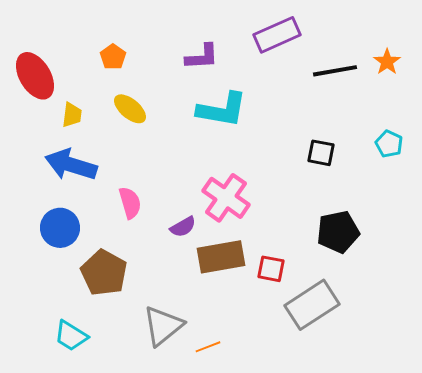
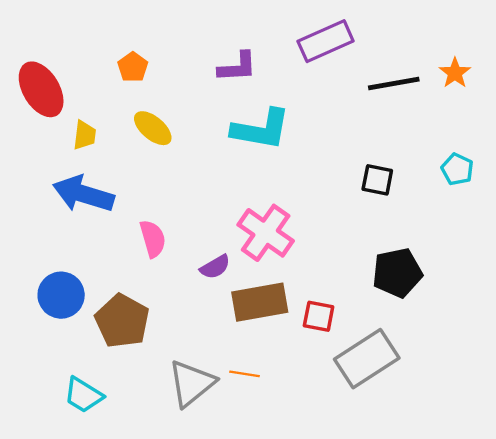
blue circle: (60, 228) -> (61, 295), moved
orange line: (208, 347) -> (244, 374), moved, turned 30

